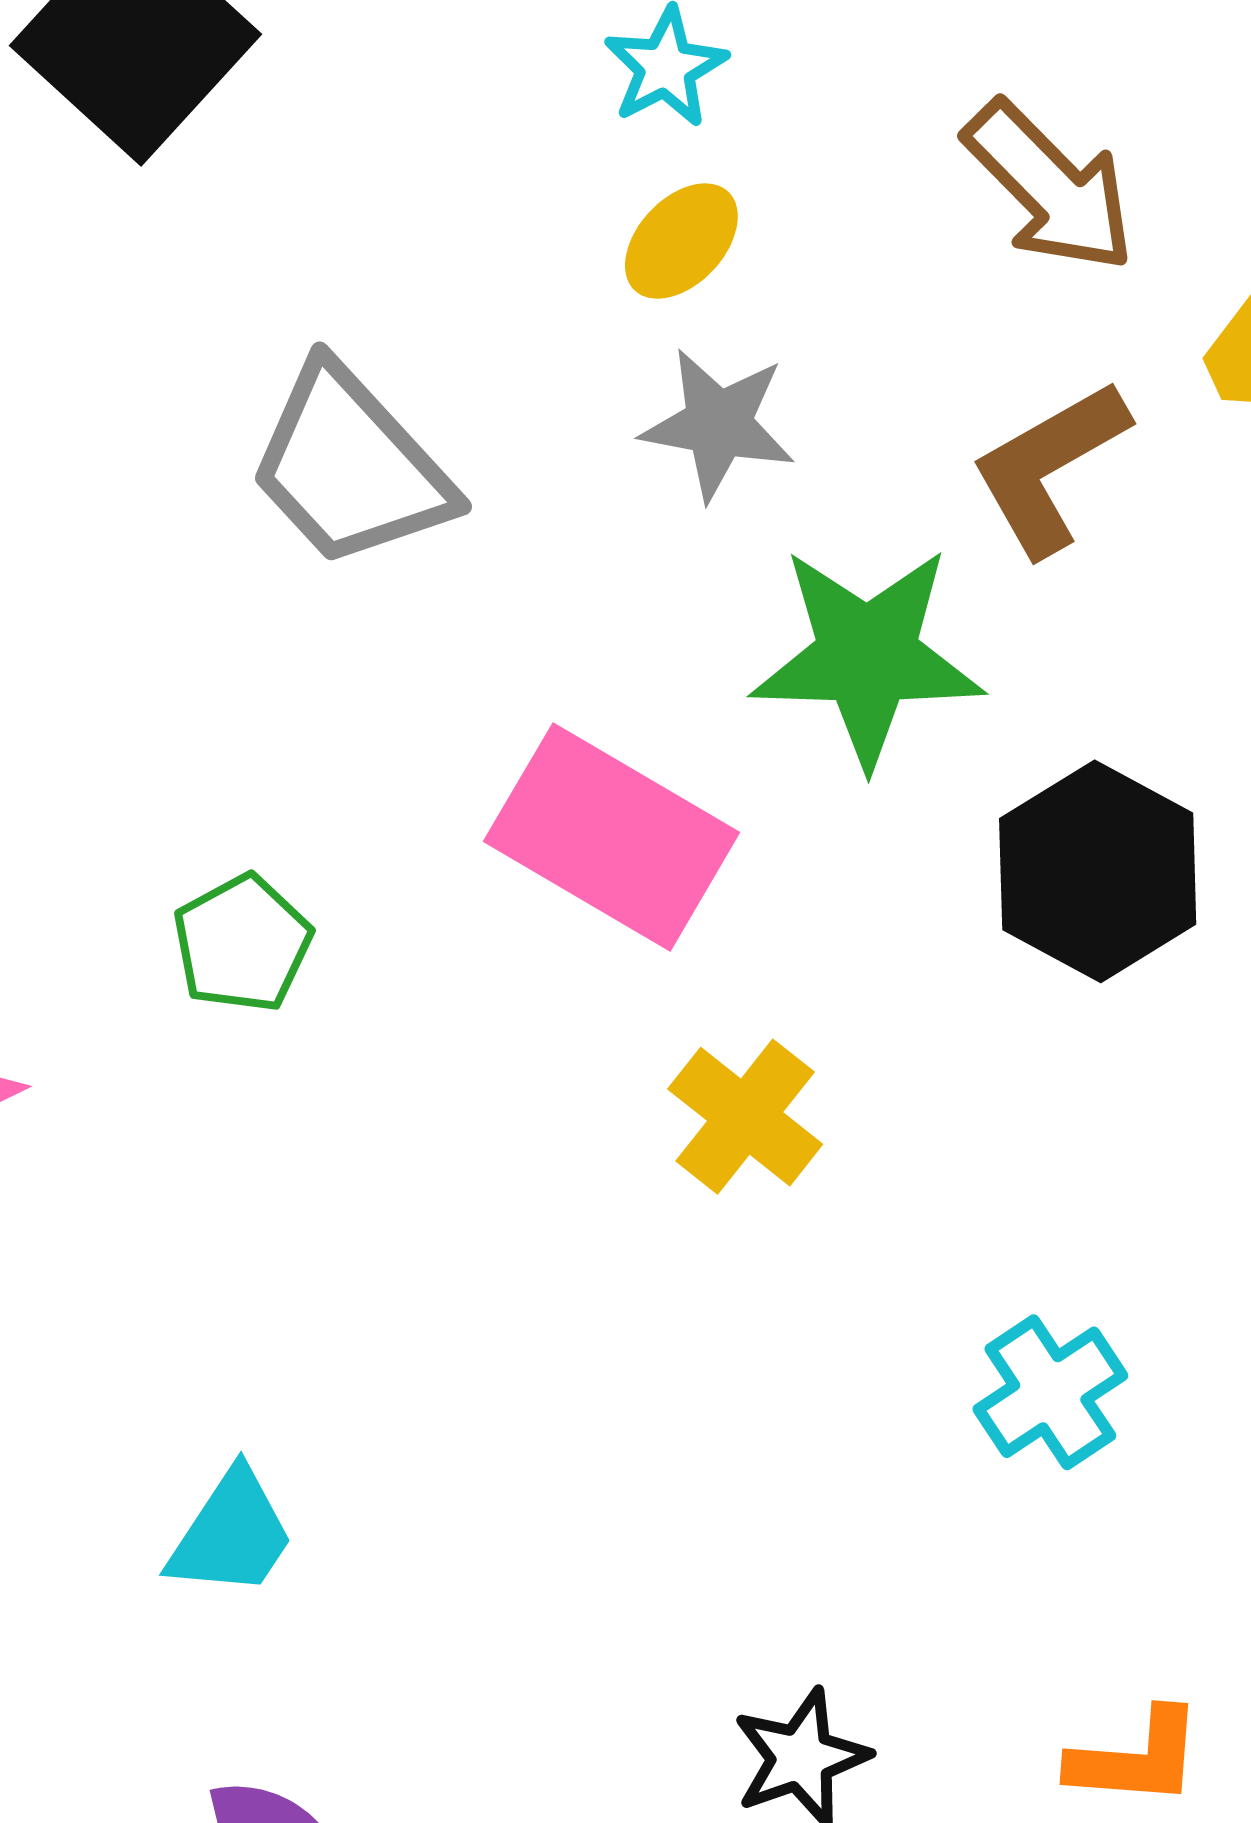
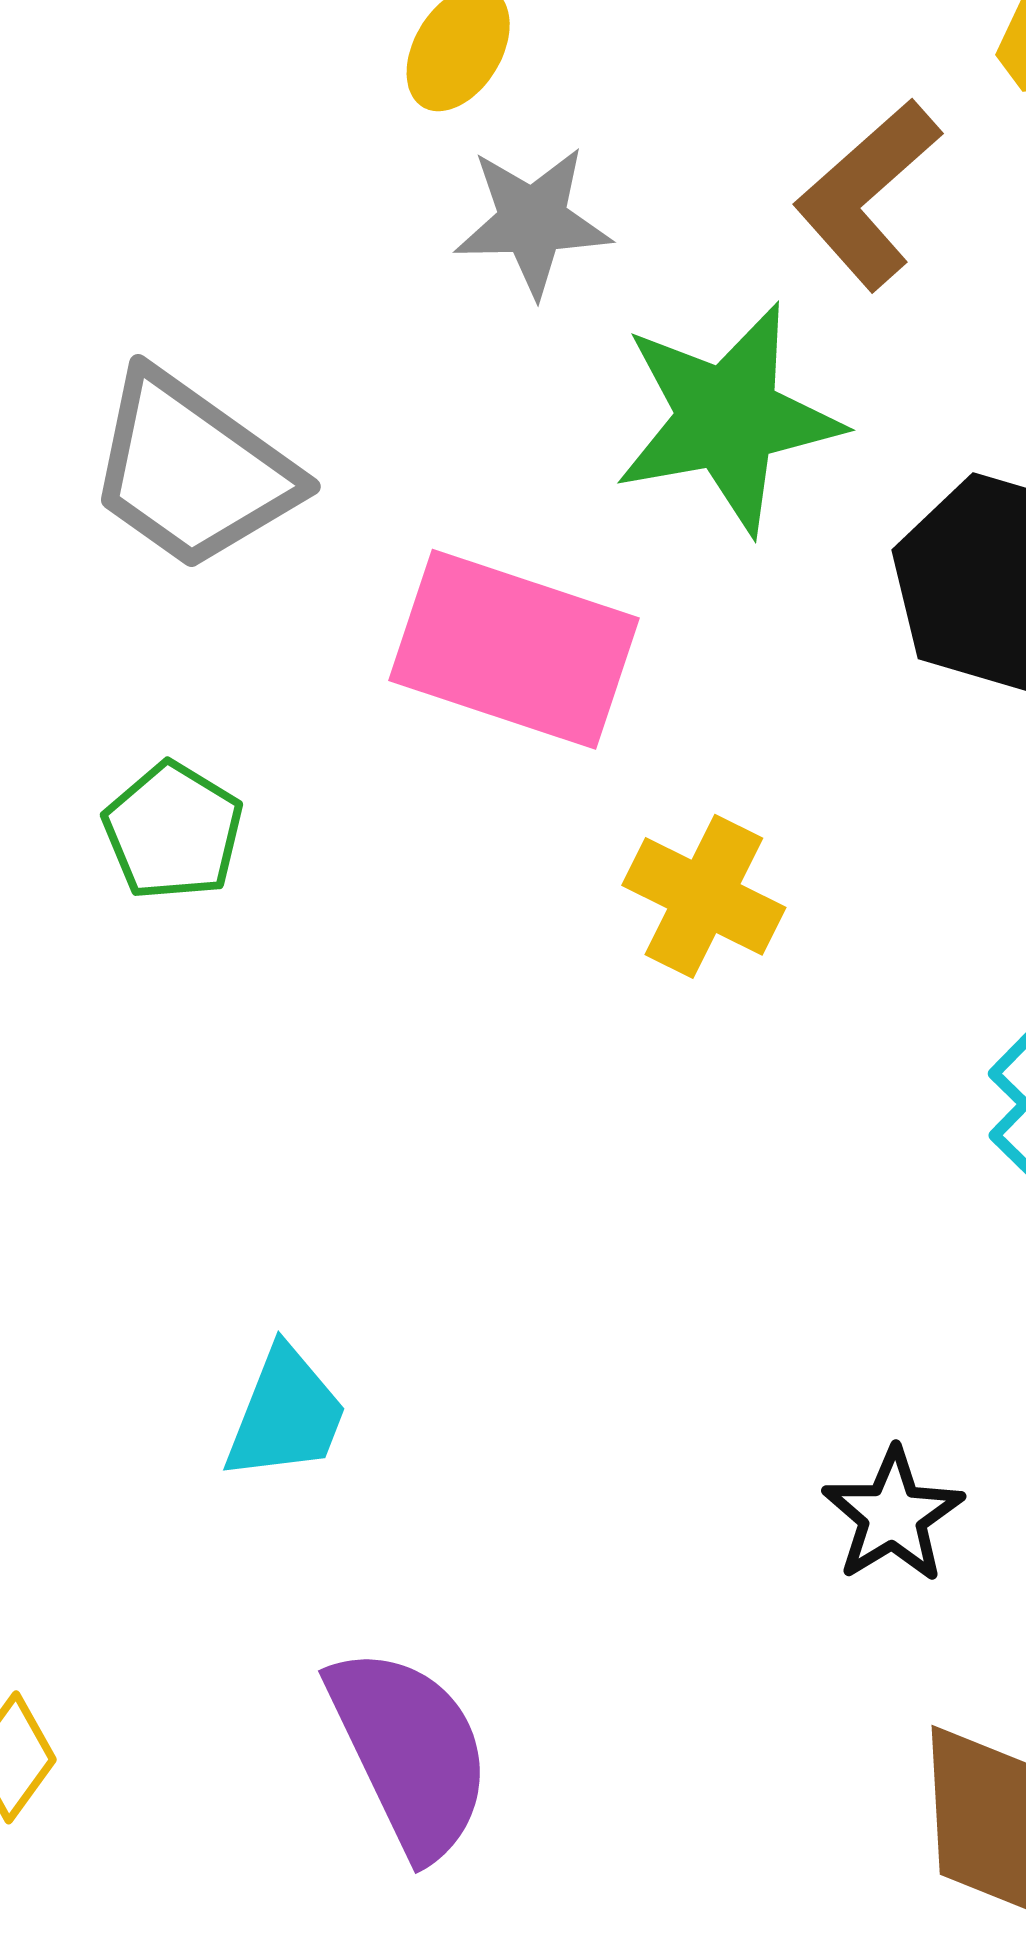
gray trapezoid: (350, 466) -> (192, 471), moved

